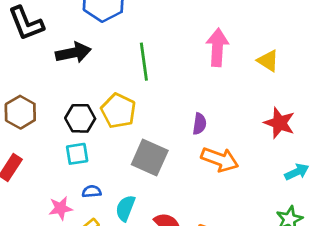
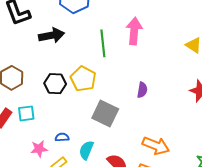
pink arrow: (217, 47) -> (134, 31), moved
cyan square: (77, 154) -> (26, 113), moved
orange arrow: (220, 159) -> (156, 146), moved

